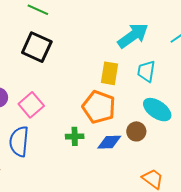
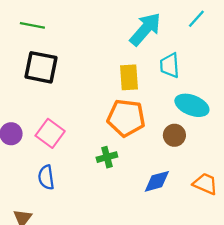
blue semicircle: (19, 141) -> (46, 177), size x0.7
blue diamond: (109, 142) -> (157, 181), moved

